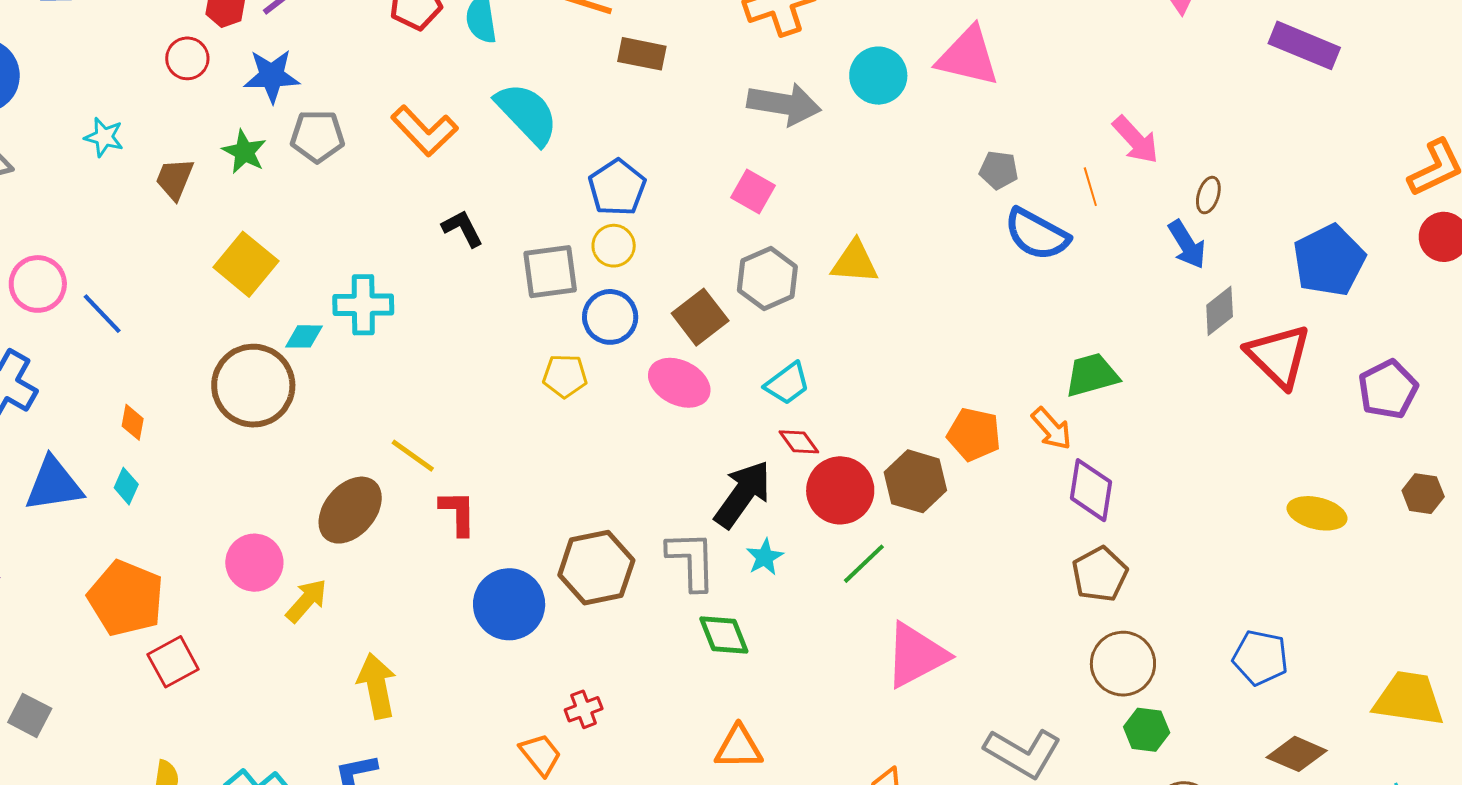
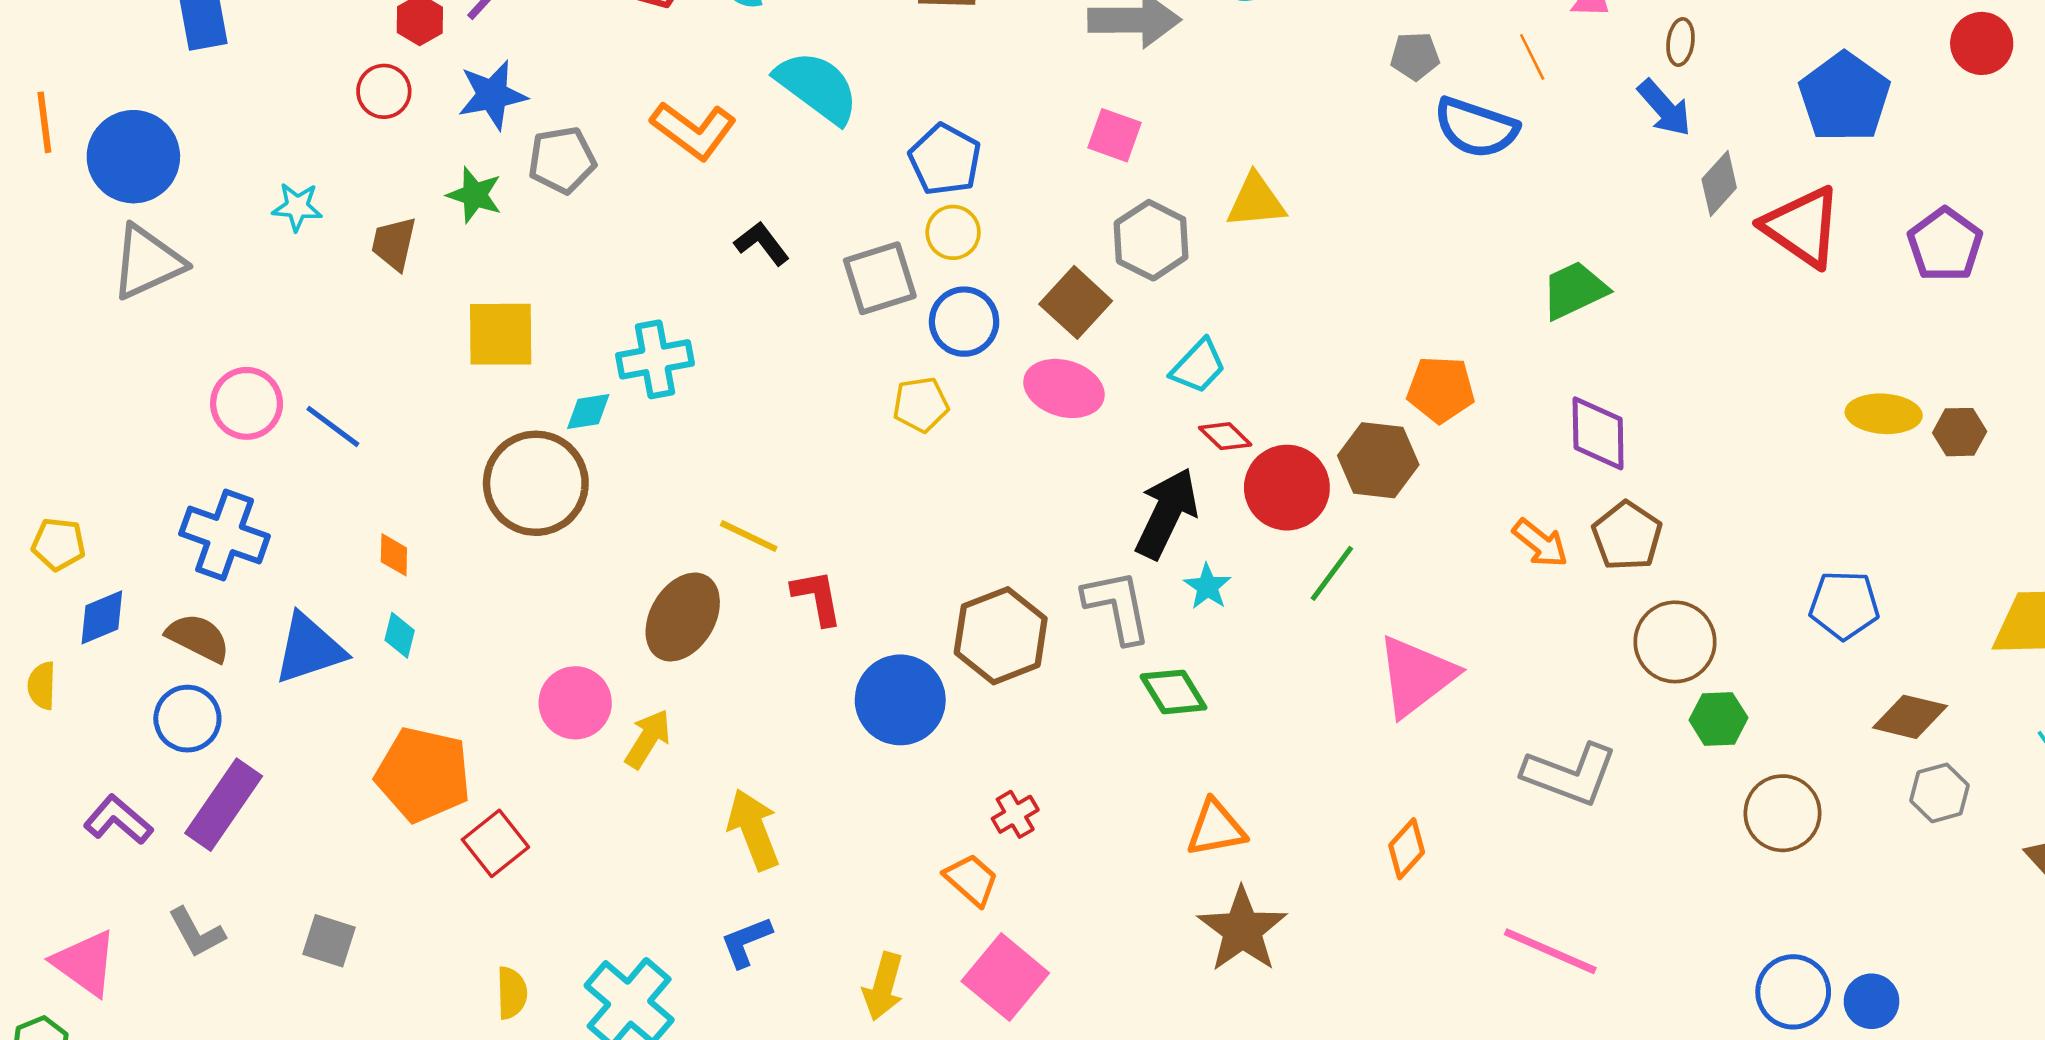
yellow square: (246, 264) -> (501, 334), turned -30
orange arrow: (1052, 429) -> (1540, 543), moved
brown hexagon: (1423, 494) -> (1960, 432), moved

